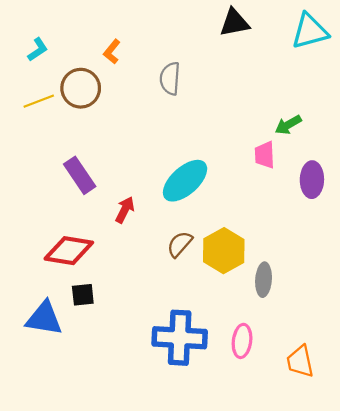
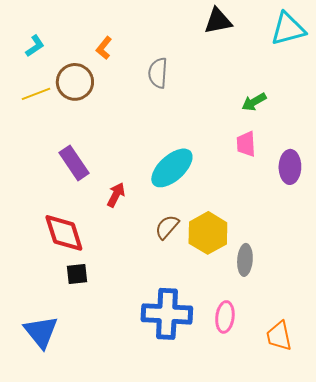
green arrow: (288, 125) -> (254, 102), moved
red diamond: (69, 251) -> (64, 233), turned 63
blue triangle: (44, 318) -> (41, 332), moved, turned 42

